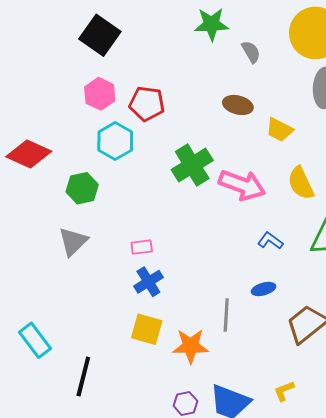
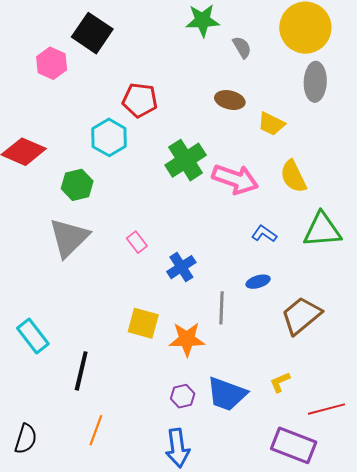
pink hexagon: (100, 94) -> (52, 63), moved
gray triangle: (73, 242) -> (69, 238), size x1.4
pink rectangle: (142, 247) -> (137, 242), turned 60
blue cross: (148, 282) -> (181, 267), moved

